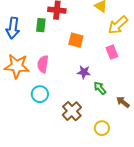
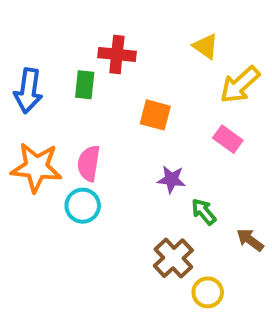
pink rectangle: (112, 52) -> (228, 139), turned -32
cyan circle: (40, 94) -> (83, 206), moved
brown cross: (72, 111) -> (173, 258), moved

